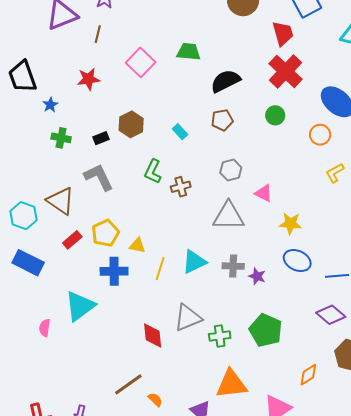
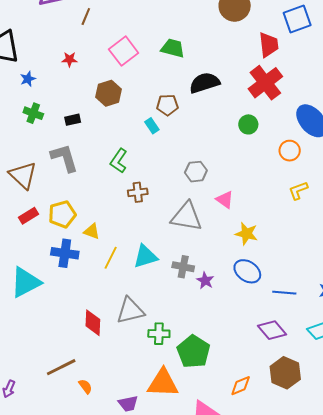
red star: (88, 79) -> (70, 59), size x0.7
brown pentagon: (222, 120) -> (167, 105), moved
brown hexagon: (131, 124) -> (109, 93), moved
brown cross: (181, 187) -> (138, 192), moved
green pentagon: (266, 330) -> (193, 352), moved

